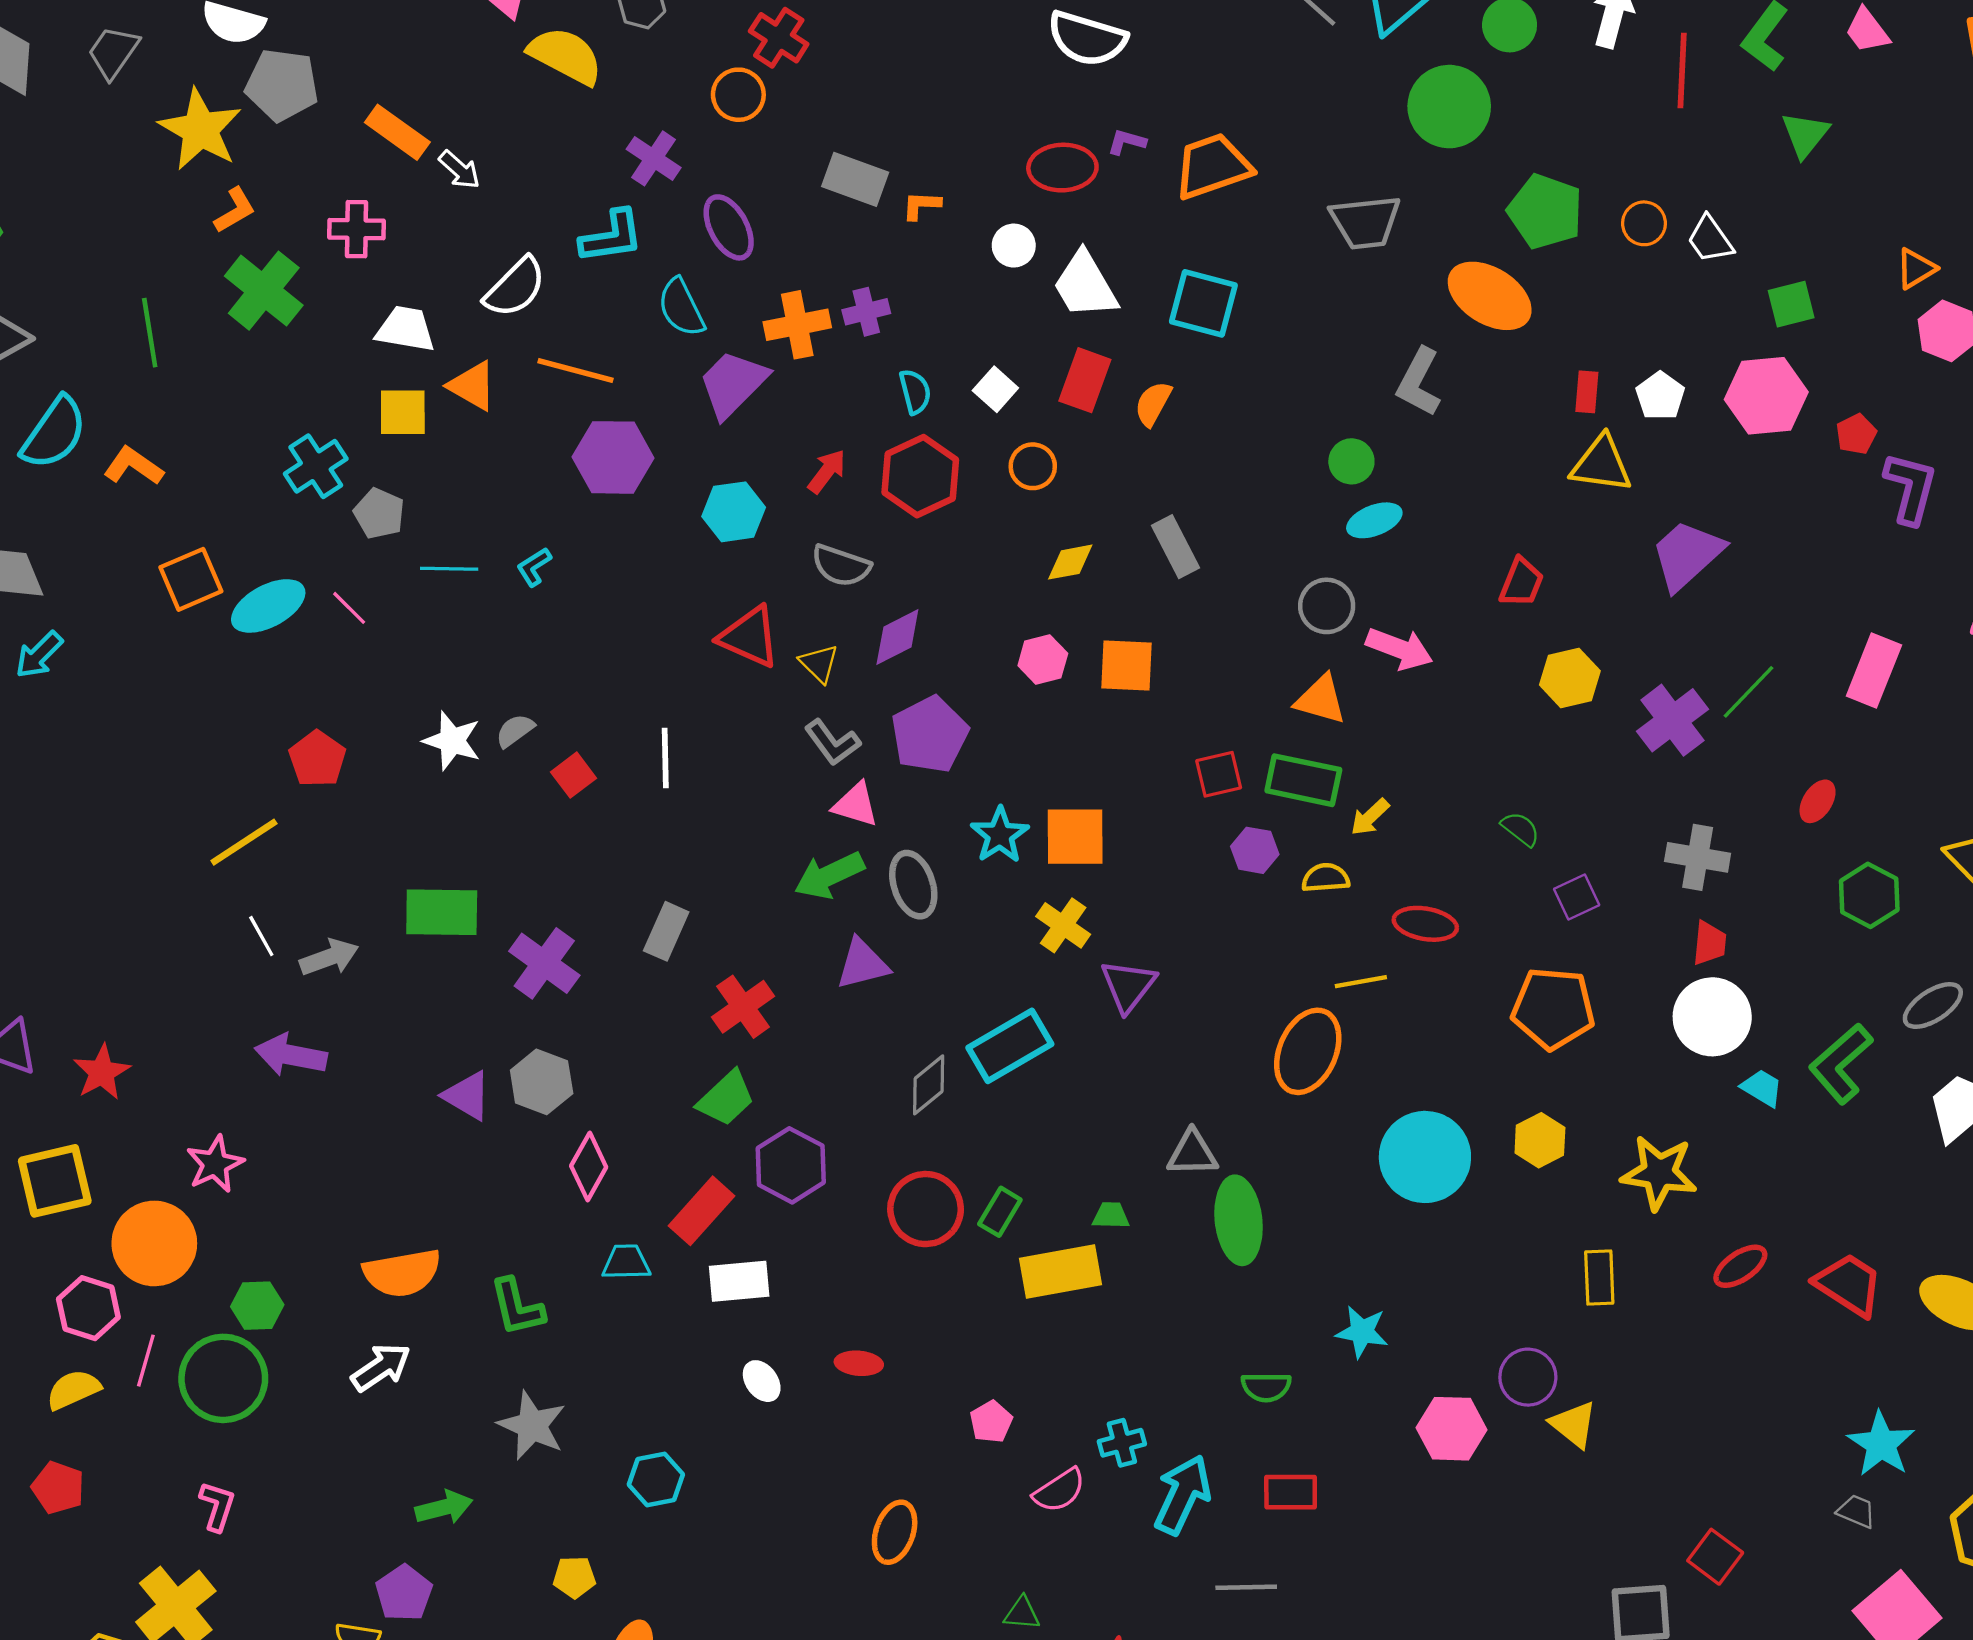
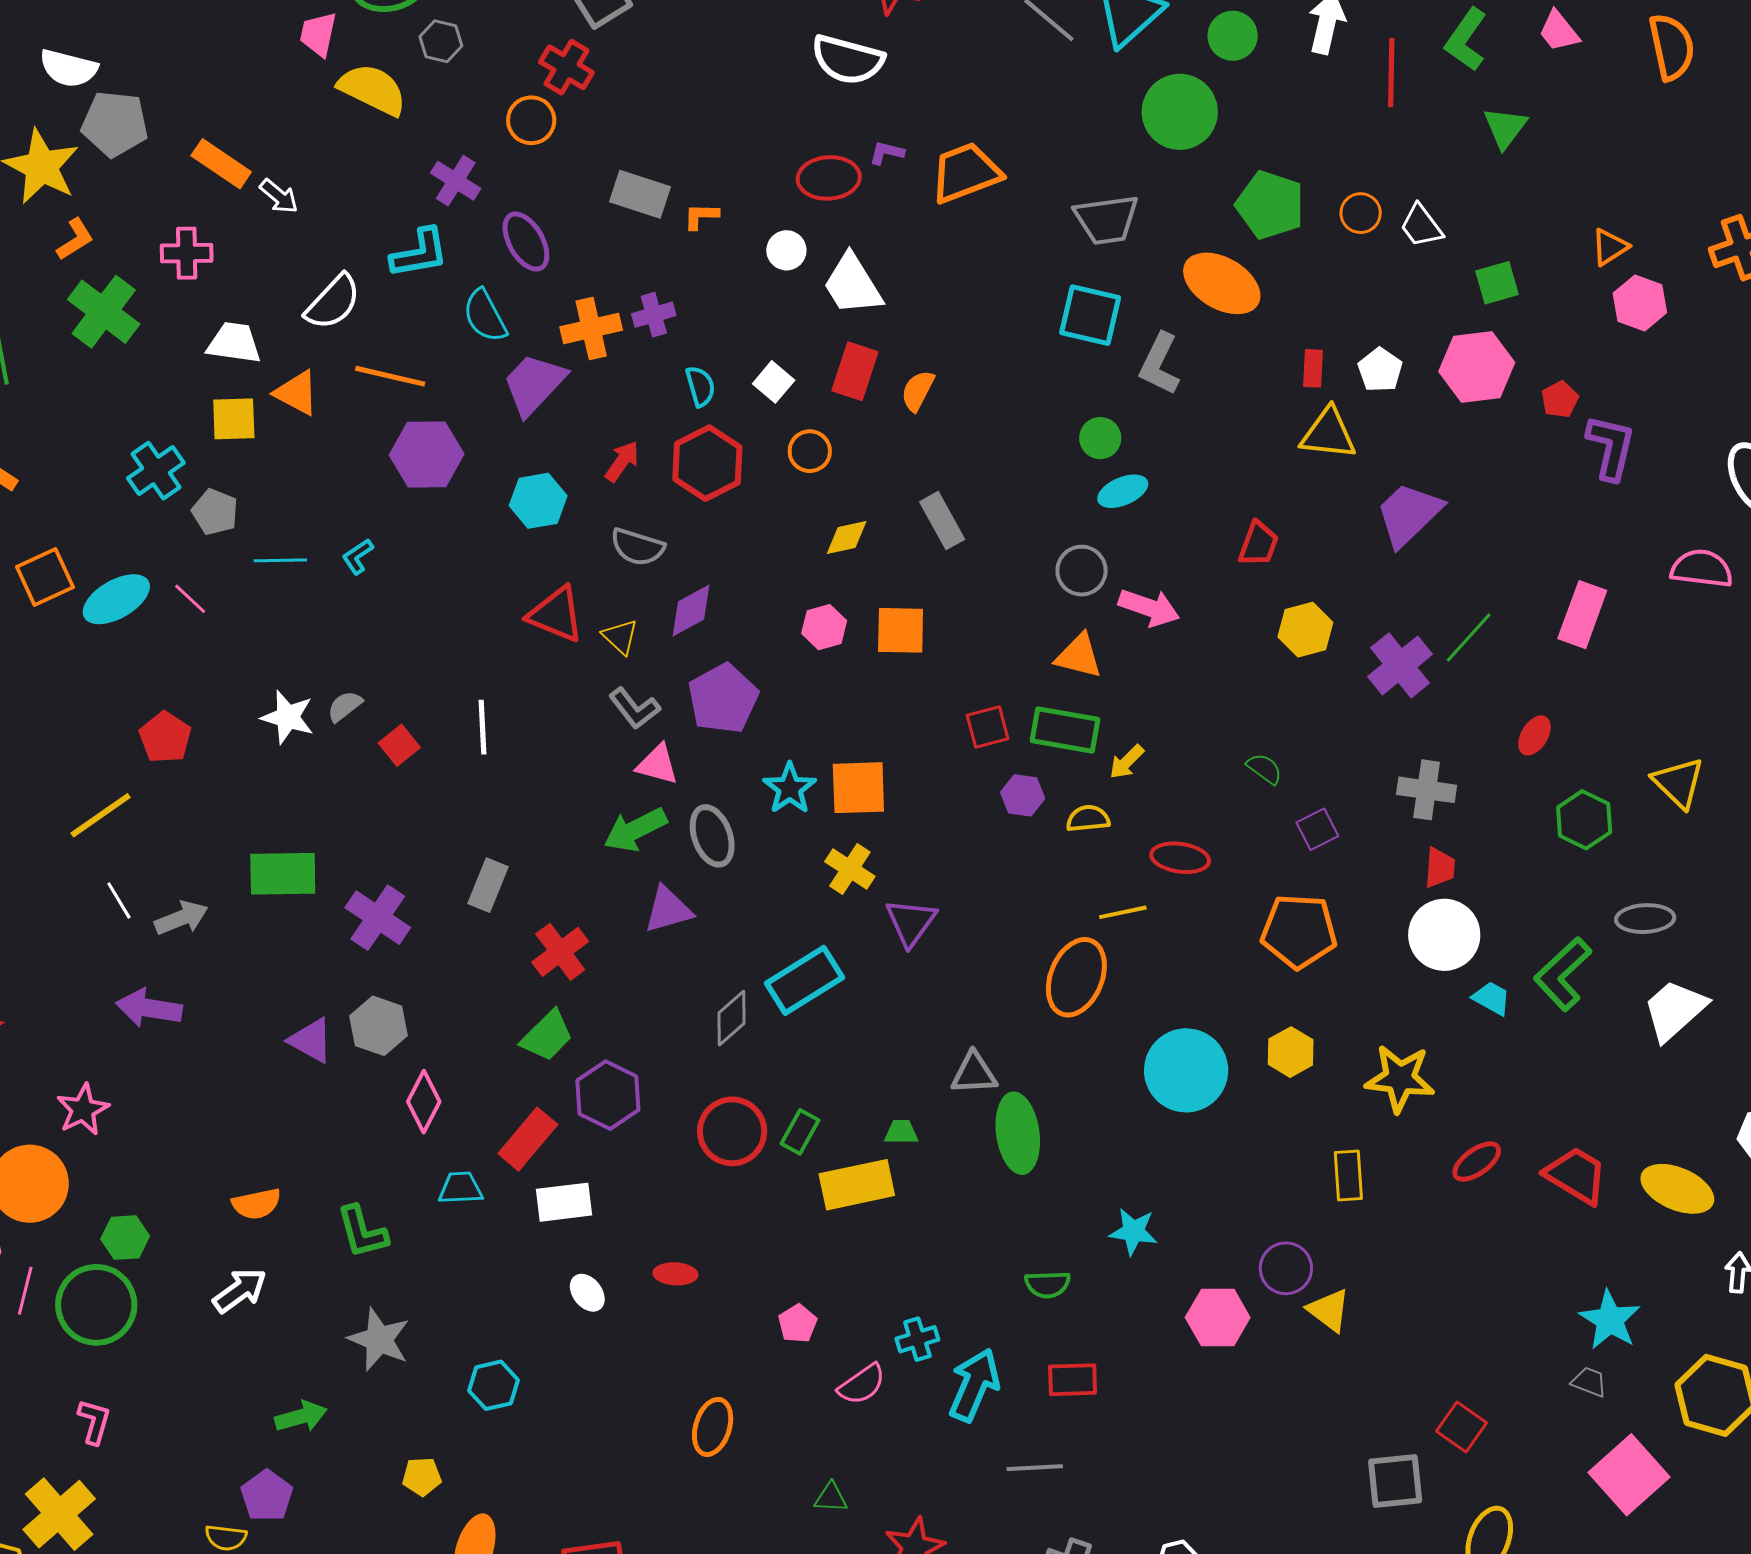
cyan square: (1203, 303) -> (1090, 315), moved
gray ellipse: (1933, 1006) -> (1645, 919), turned 32
orange semicircle: (402, 1273) -> (257, 1204), size x0.7

